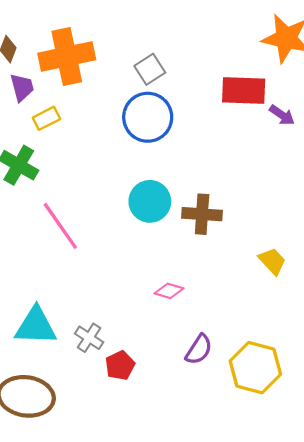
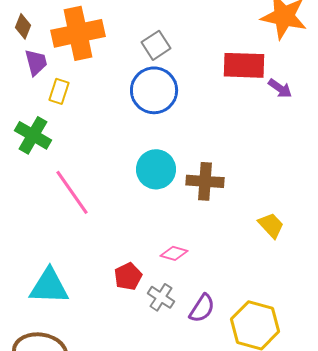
yellow rectangle: (46, 118) -> (59, 91), turned -45
gray cross: (89, 338) -> (161, 297), moved
red pentagon: (120, 365) -> (128, 276), moved

